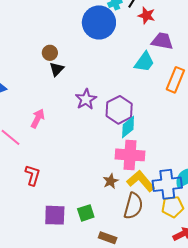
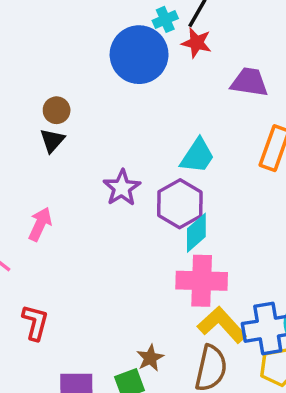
red star: (146, 15) -> (197, 43), moved
cyan trapezoid: (144, 62) -> (197, 156), moved
black triangle: (57, 69) -> (52, 140), moved
brown star: (111, 181) -> (150, 358), moved

